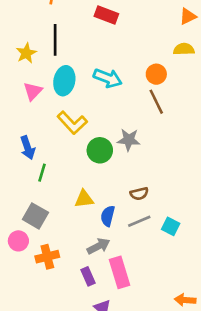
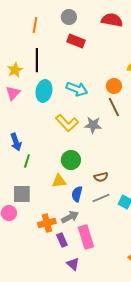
pink triangle: (33, 91) -> (13, 93), moved
yellow L-shape: (72, 123) -> (67, 123), moved
gray star: (129, 140) -> (93, 125), moved
green circle: (100, 150) -> (71, 160), moved
gray square: (35, 216) -> (22, 194), turned -30
orange cross: (47, 257) -> (47, 223), moved

